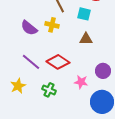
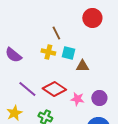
cyan square: (84, 14) -> (68, 53), moved
purple semicircle: (29, 28) -> (13, 55), moved
pink star: (81, 82) -> (77, 99), moved

